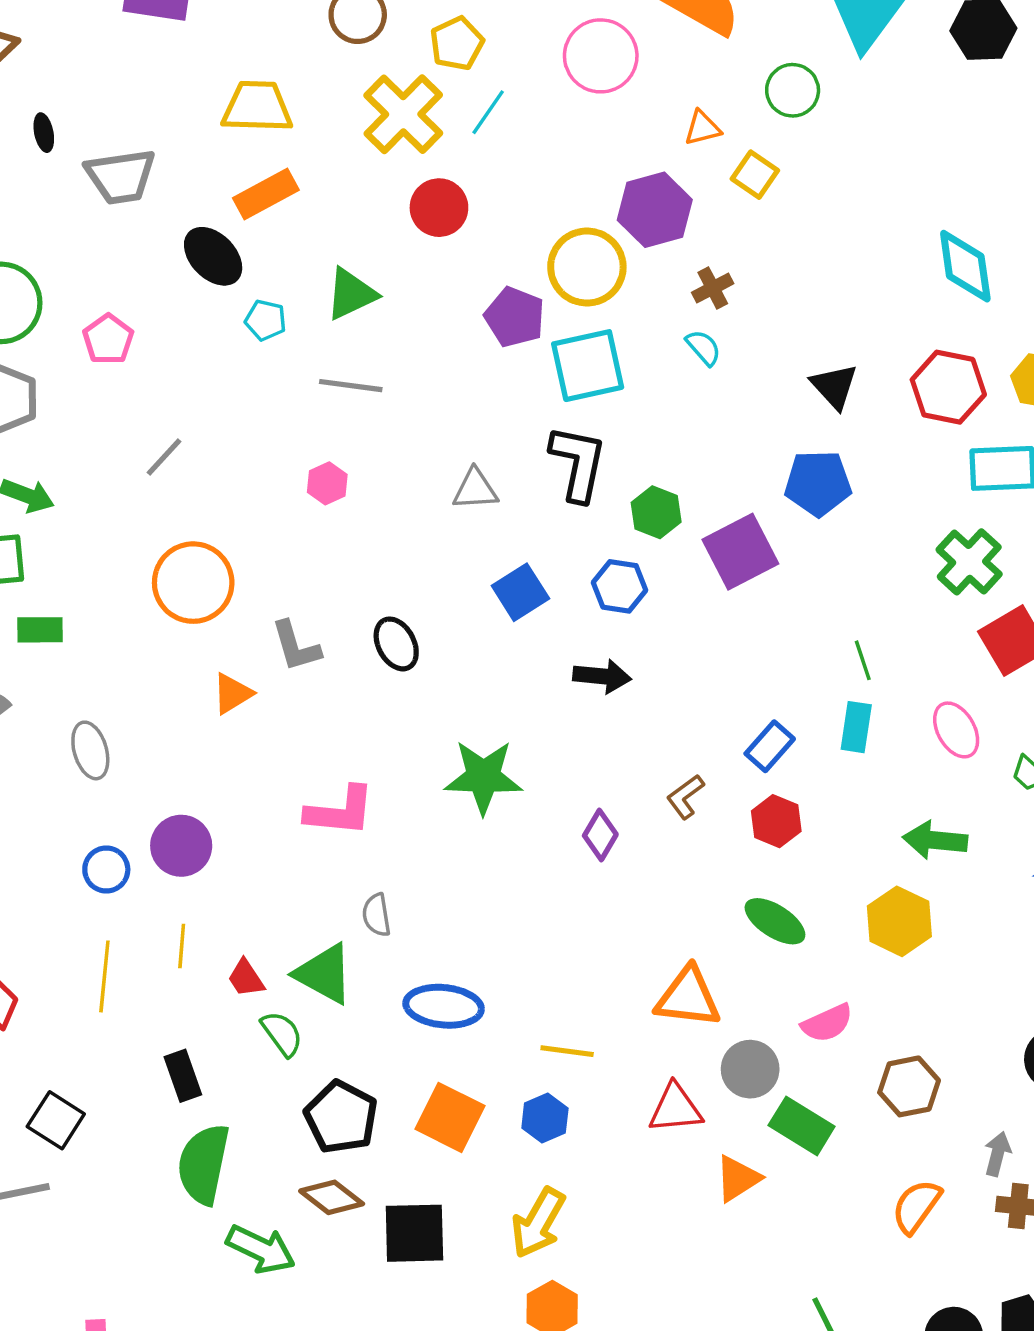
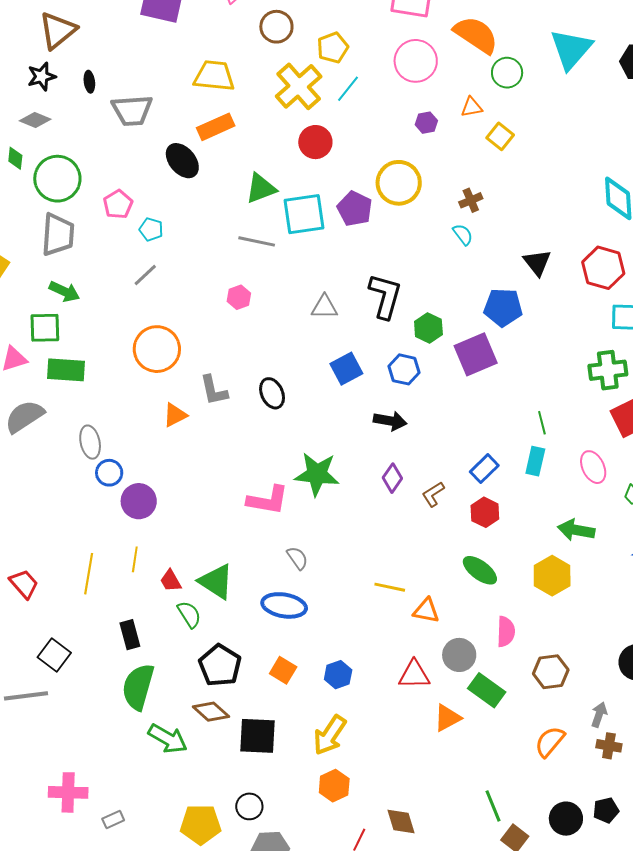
green circle: (793, 90) -> (507, 73), moved
purple hexagon: (655, 210) -> (426, 123), moved, size x0.5
cyan pentagon: (266, 320) -> (151, 229), moved
cyan square: (588, 366) -> (304, 214), moved
blue pentagon: (818, 483) -> (503, 307), moved
green cross: (969, 562) -> (608, 370), turned 36
green rectangle: (40, 630) -> (66, 370), size x1.4
pink L-shape: (340, 811) -> (268, 500), moved
purple diamond: (600, 835) -> (392, 478), moved
blue circle: (106, 870) -> (109, 473), moved
gray semicircle: (377, 915) -> (297, 558), moved, turned 150
orange triangle: (688, 997) -> (426, 611), size x0.7
pink semicircle: (827, 1023) -> (506, 632), turned -68
yellow line: (567, 1051) -> (390, 587), moved
orange square: (450, 1117) -> (283, 670), size x0.7

